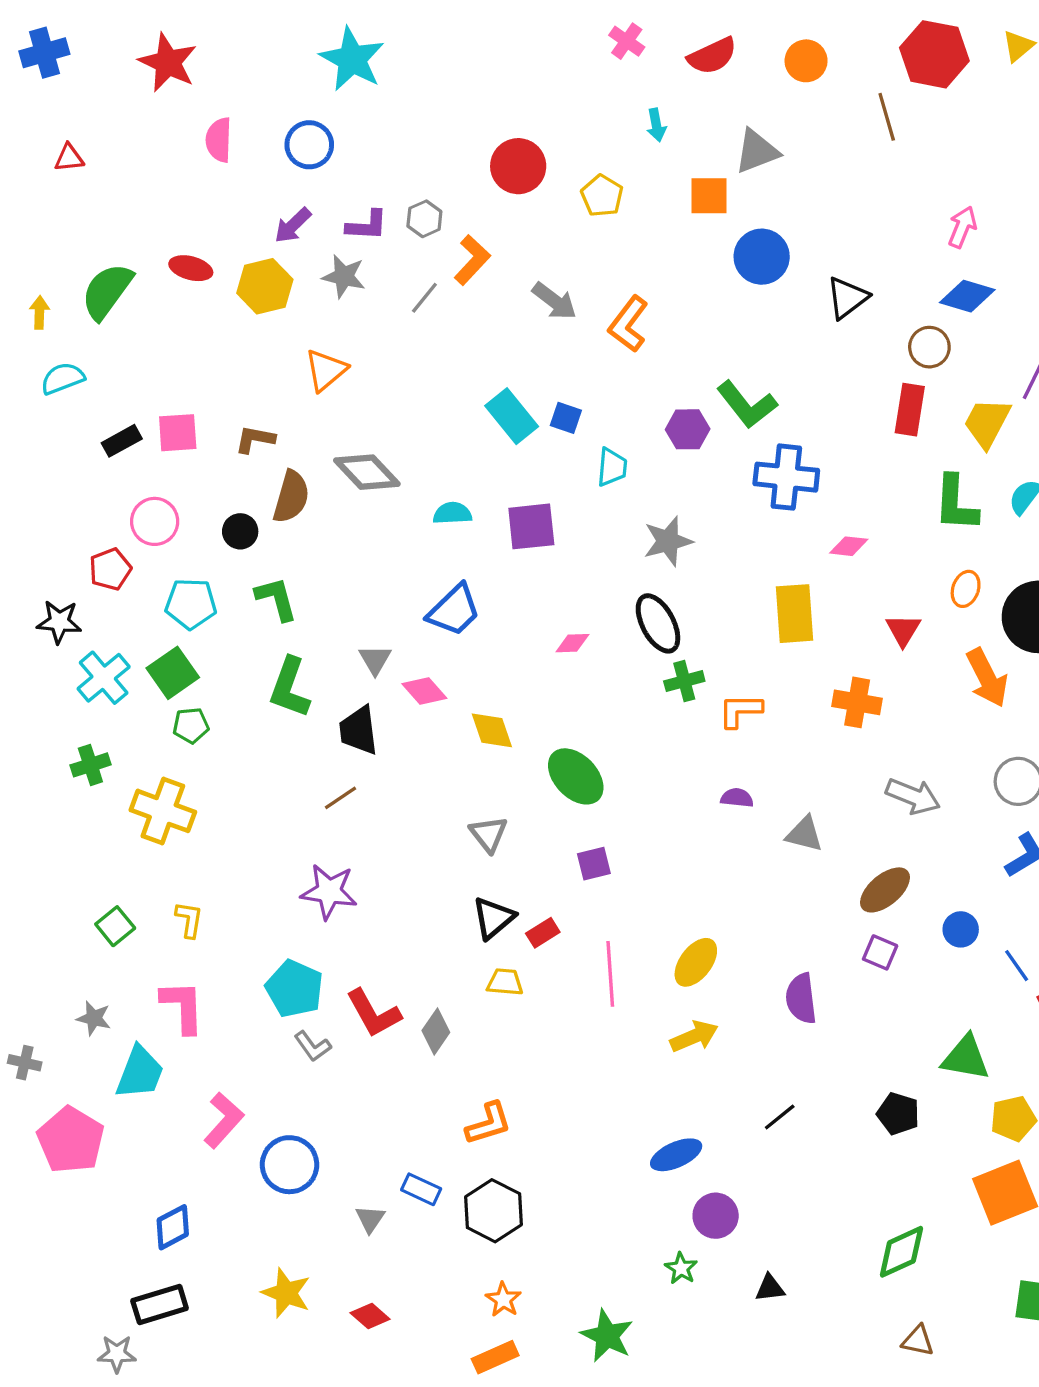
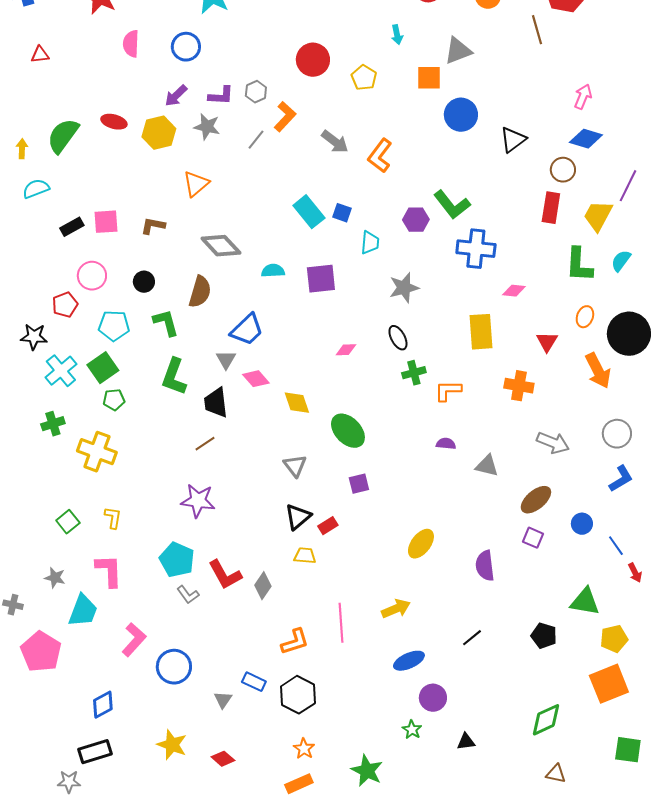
brown semicircle: (291, 497) -> (200, 292), moved
blue trapezoid: (454, 610) -> (247, 330), moved
black ellipse: (658, 623) -> (398, 338), size x0.7
pink line: (610, 974) -> (341, 623), moved
yellow arrow: (694, 1036) -> (396, 609), moved

